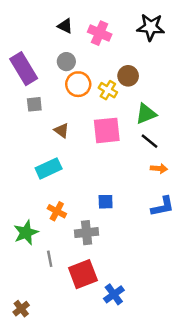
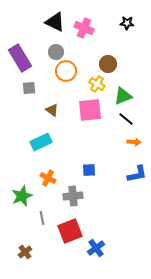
black triangle: (65, 26) -> (55, 22), size x1.5
black star: (151, 27) -> (127, 23), size x0.6
yellow cross: (108, 90) -> (97, 84), moved
brown cross: (21, 309) -> (25, 252), moved

